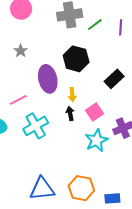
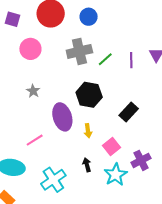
black arrow: (70, 113) -> (87, 165), moved
cyan cross: (36, 126) -> (53, 180), moved

